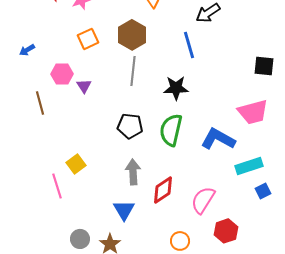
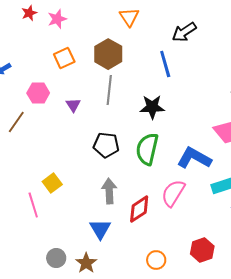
purple triangle: (84, 86) -> (73, 105), moved
brown line: (40, 103) -> (16, 122), turned 50
pink semicircle: (203, 200) -> (173, 193), moved

